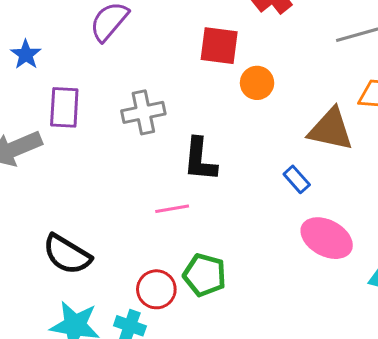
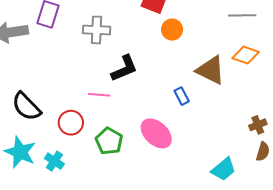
black L-shape: (200, 160) -> (124, 68), turned -132
pink ellipse: (327, 238) -> (156, 133), moved
red circle: (156, 289) -> (71, 123), moved

